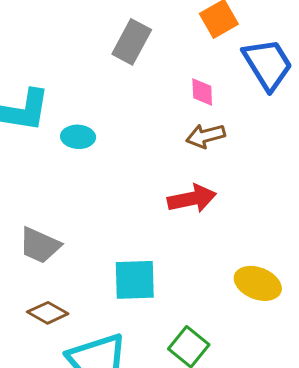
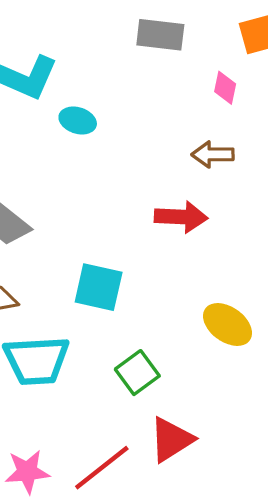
gray rectangle: (132, 42) -> (160, 35), turned 54
pink diamond: (202, 92) -> (225, 88), moved

